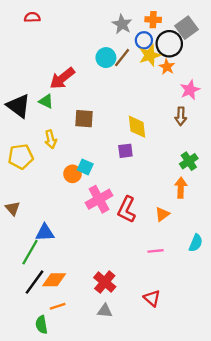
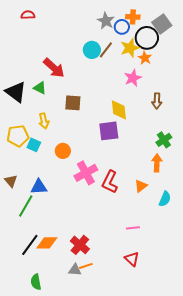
blue circle: (144, 40) -> (122, 27), moved
red arrow: (62, 78) -> (54, 68), turned -100
pink star: (190, 90) -> (133, 78), moved
purple square: (125, 151) -> (109, 131), size x1.5
cyan square: (85, 167) -> (34, 145), moved
blue triangle: (45, 233) -> (39, 187), moved
cyan semicircle: (196, 243) -> (165, 199), moved
pink line: (155, 251) -> (133, 228), moved
green line: (30, 252) -> (26, 206), moved
red cross: (105, 282) -> (80, 245), moved
orange line: (58, 306) -> (86, 266), moved
gray triangle: (105, 311) -> (75, 270), moved

